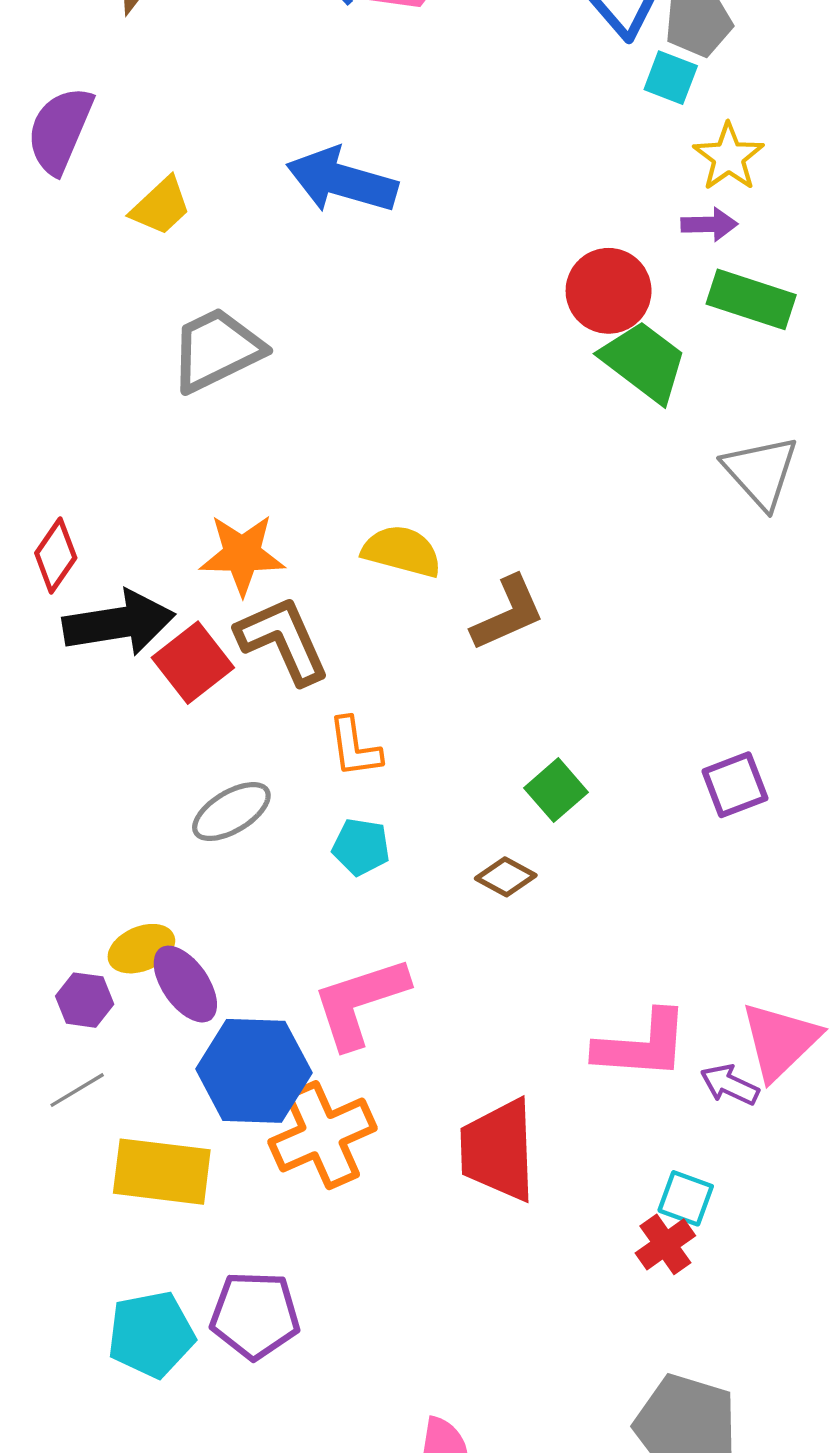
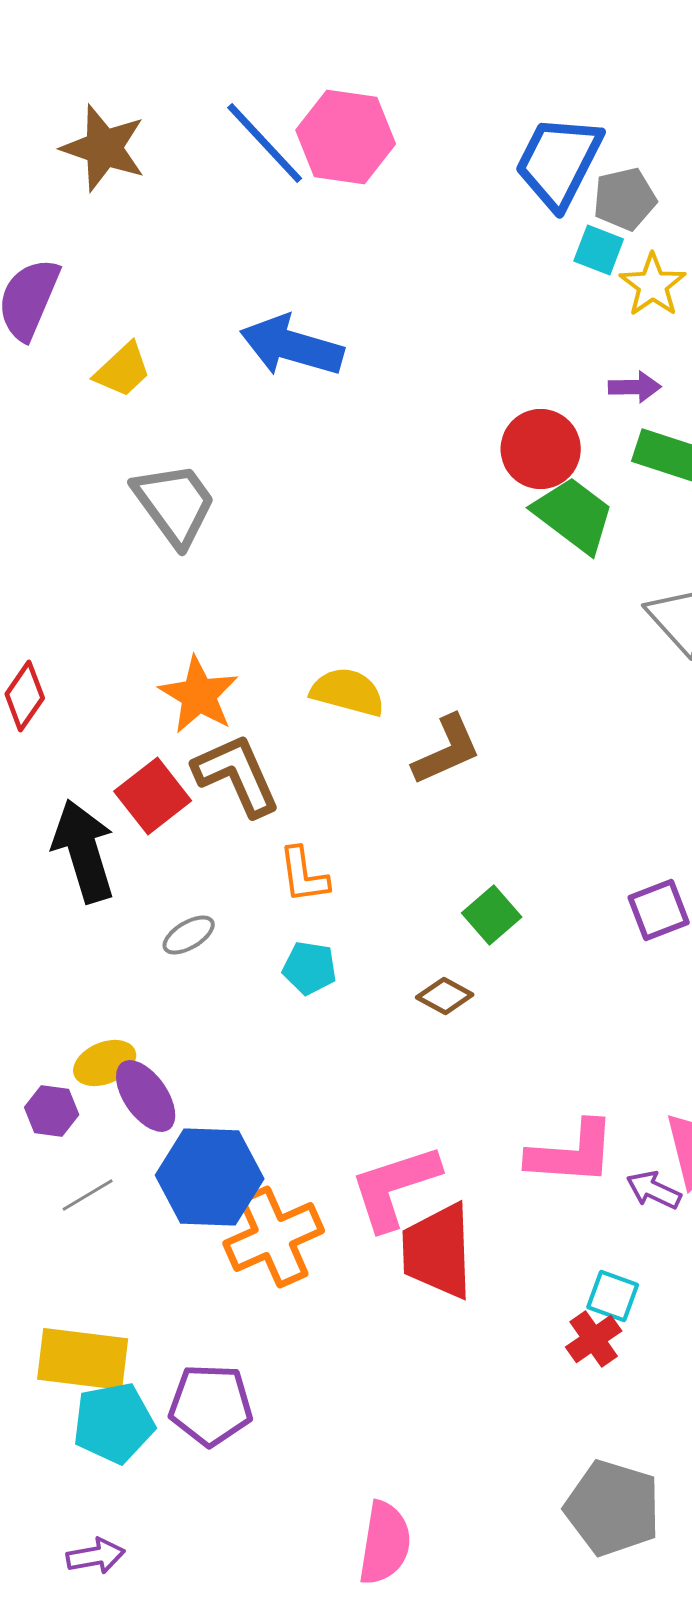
yellow star: (729, 157) -> (653, 285), moved
gray trapezoid: (216, 350) -> (175, 504), turned 80
orange star: (242, 554) -> (199, 695), turned 30
black arrow: (119, 623) -> (84, 851), moved, turned -98
gray ellipse: (231, 812) -> (189, 935), size x0.7
pink L-shape: (360, 1002) -> (395, 1187), moved
gray line: (77, 1090) -> (88, 1195), moved
yellow rectangle: (162, 1172) -> (83, 1359), moved

